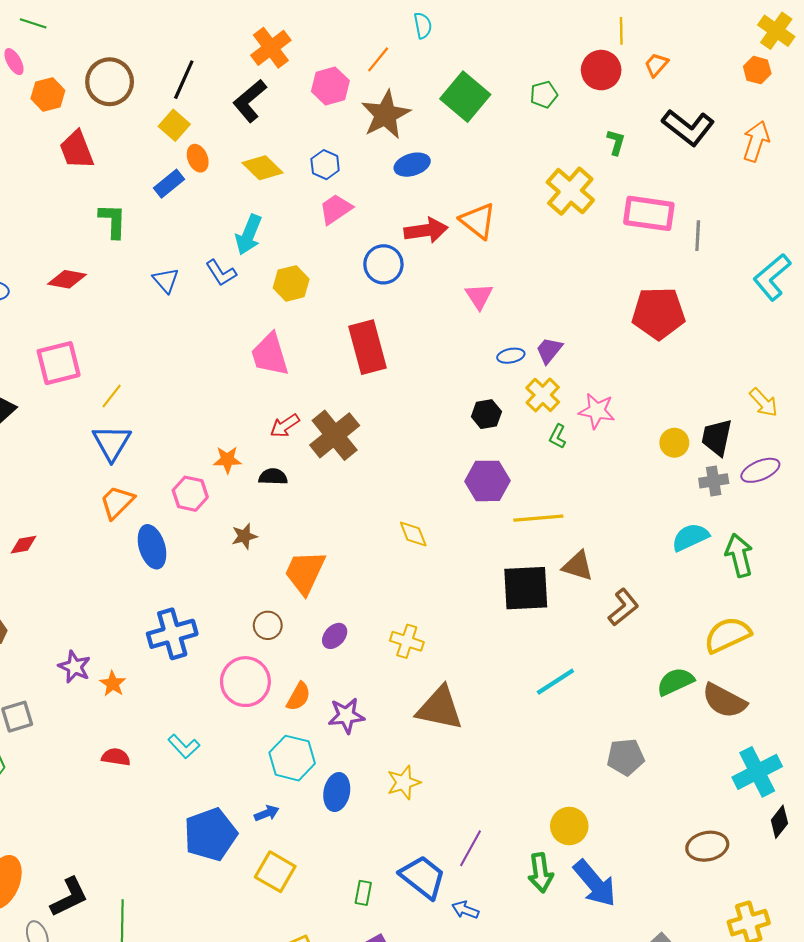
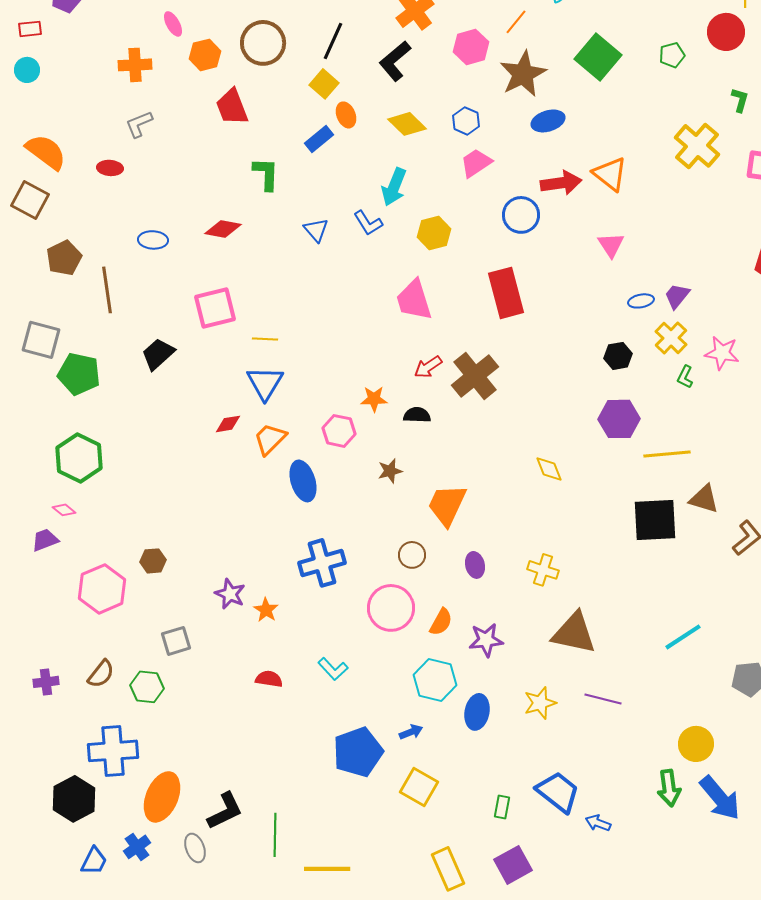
yellow line: (112, 396) -> (265, 339), turned 55
red diamond: (24, 545) -> (228, 424), moved
purple ellipse: (335, 636) -> (475, 565), turned -55
cyan line: (555, 682) -> (683, 637), moved
purple line: (471, 848) -> (603, 699), moved, turned 75

